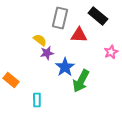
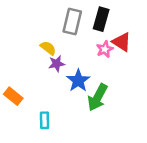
black rectangle: (98, 16) -> (101, 19), moved, turned 66
red triangle: (79, 35) -> (122, 42), moved, turned 30
pink star: (111, 52) -> (105, 49), moved

